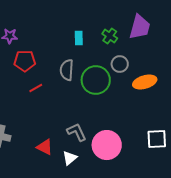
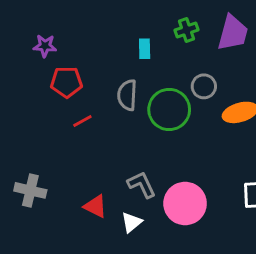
green cross: (110, 36) -> (186, 30), moved, turned 35

